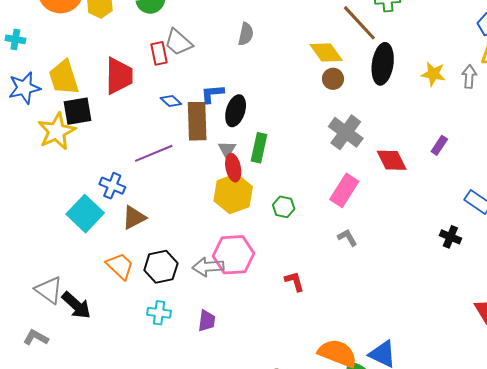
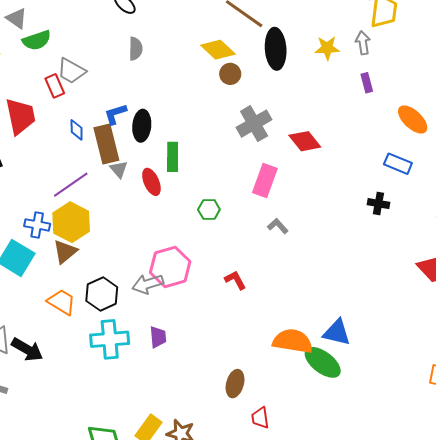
blue diamond: (171, 101) -> (77, 130), turned 60
gray cross: (346, 132) -> (254, 124), turned 36
purple rectangle: (439, 145) -> (367, 83), moved, turned -36
gray triangle: (227, 149) -> (119, 169), moved
yellow hexagon: (233, 194) -> (71, 222), moved
cyan cross: (159, 313) -> (110, 339), size x1.6

